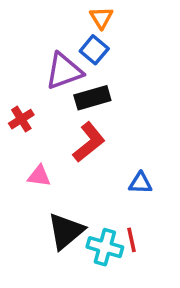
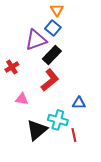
black rectangle: (92, 98) -> (52, 55), turned -30
cyan cross: (105, 247) -> (58, 120), moved

